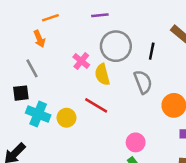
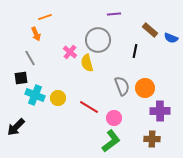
purple line: (100, 15) -> (114, 14), moved
black line: (152, 51) -> (135, 51), moved
gray semicircle: (143, 82) -> (122, 86), moved
red line: (96, 105) -> (89, 107), moved

